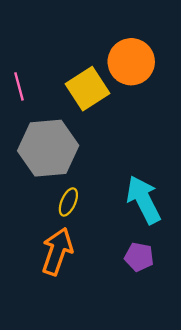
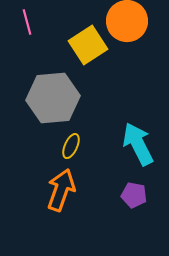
pink line: (19, 86) -> (27, 22), moved

